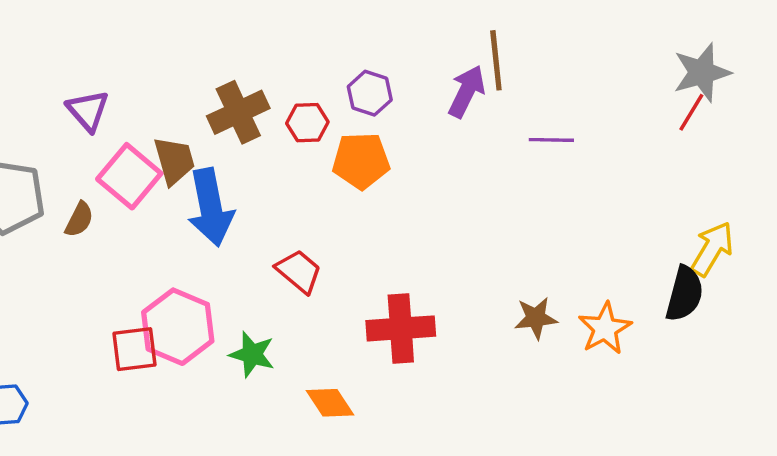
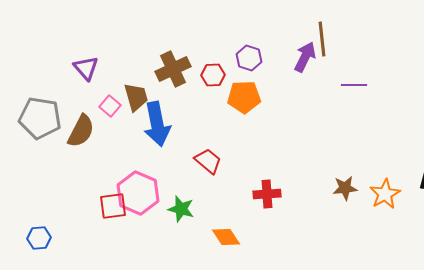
pink square: (129, 176) -> (110, 106), size x0.6
brown semicircle: (79, 219) -> (81, 131), size x1.6
red cross: (401, 328) -> (267, 194), size x0.7

